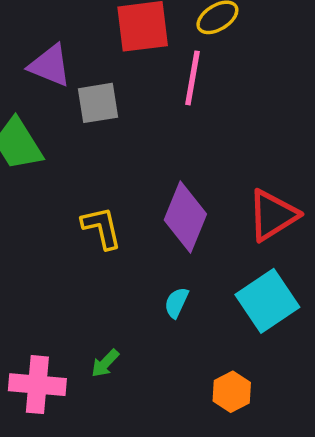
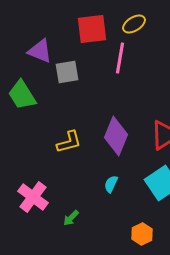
yellow L-shape: (102, 228) -> (69, 142), turned 88
pink cross: (37, 385) -> (33, 197), moved, turned 32

